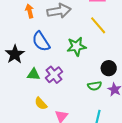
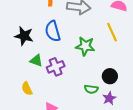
black star: (15, 54) -> (24, 36), turned 30
yellow semicircle: (41, 103) -> (27, 89), moved

